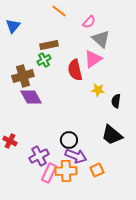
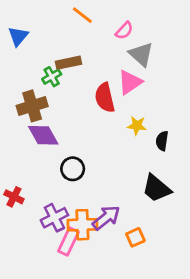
green cross: (44, 60) -> (52, 77), moved
black circle: (69, 140) -> (73, 169), moved
purple arrow: (76, 156) -> (106, 218), turned -60
orange cross: (66, 171) -> (82, 225), moved

